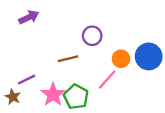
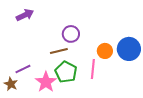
purple circle: (92, 36) -> (71, 34), moved
pink line: (107, 80) -> (93, 69), turned -36
green pentagon: (76, 97) -> (66, 72), moved

